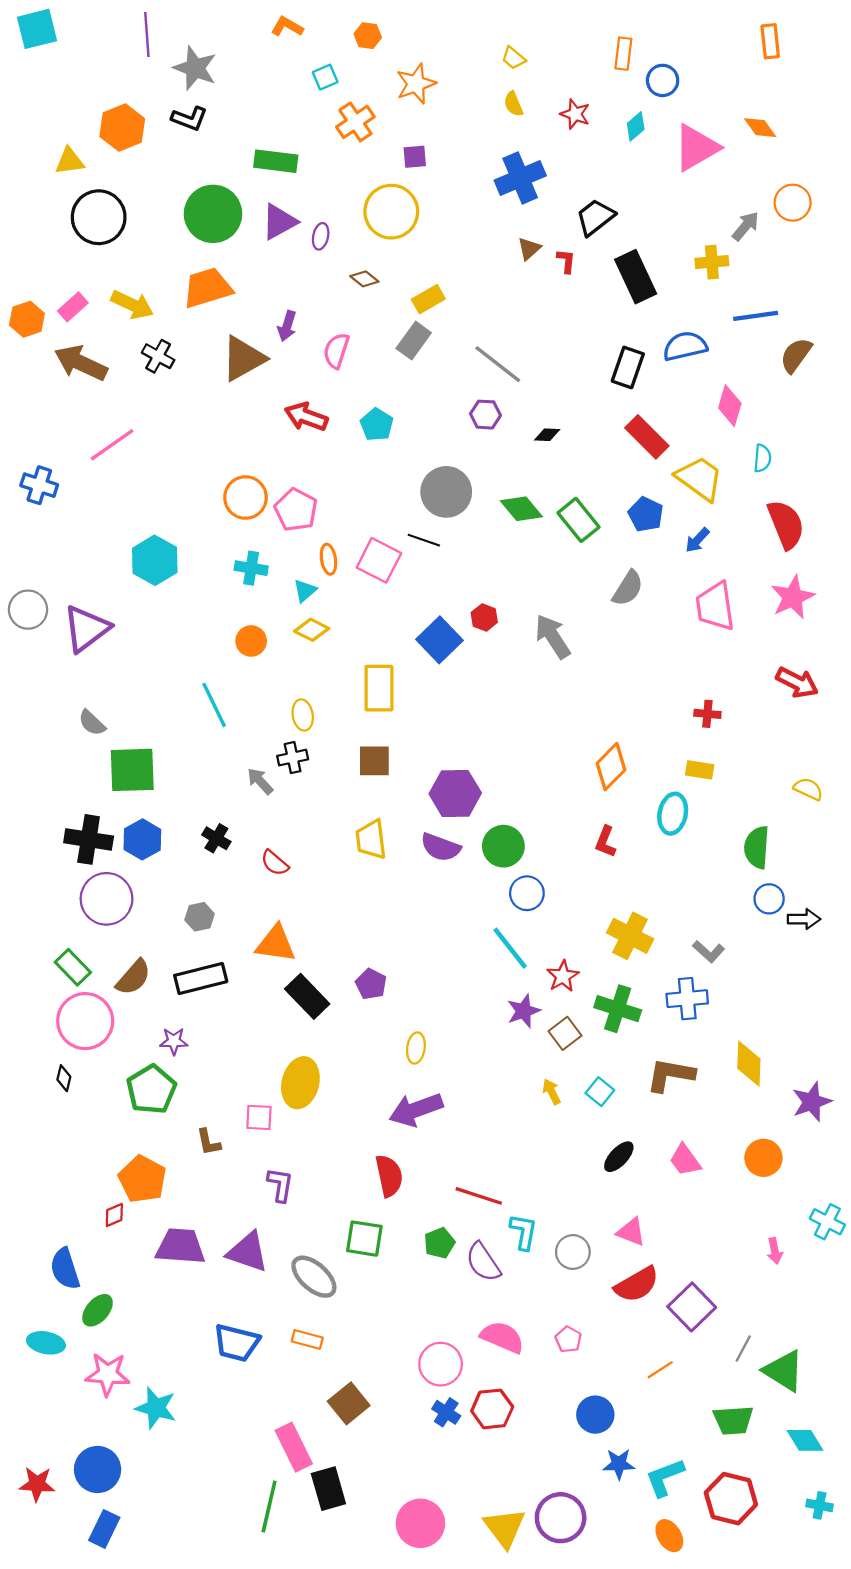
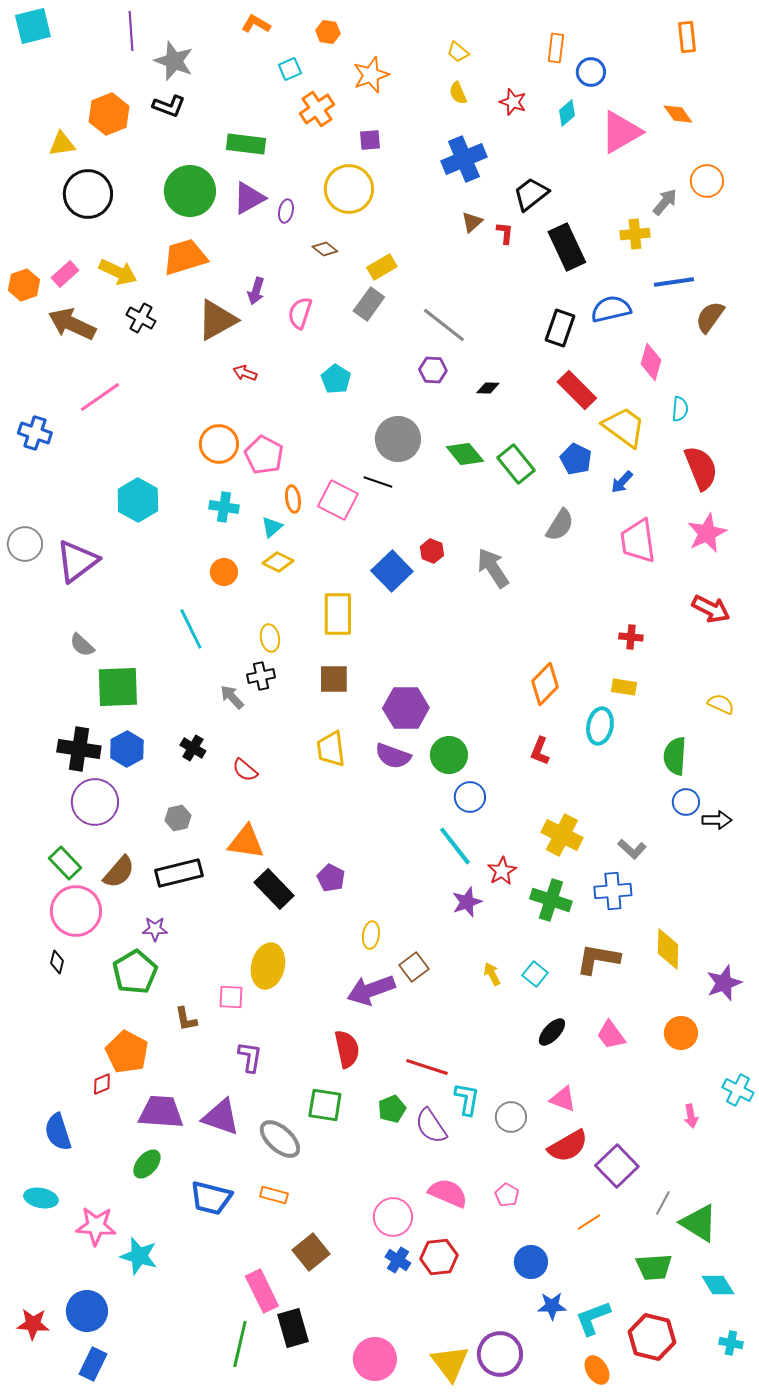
red arrow: (306, 417) -> (245, 373), moved, size x0.6
brown square: (565, 1033) -> (414, 967), moved
green ellipse: (98, 1310) -> (147, 1164), moved

